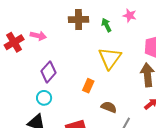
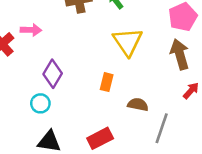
cyan circle: (44, 98) -> (40, 103), moved

